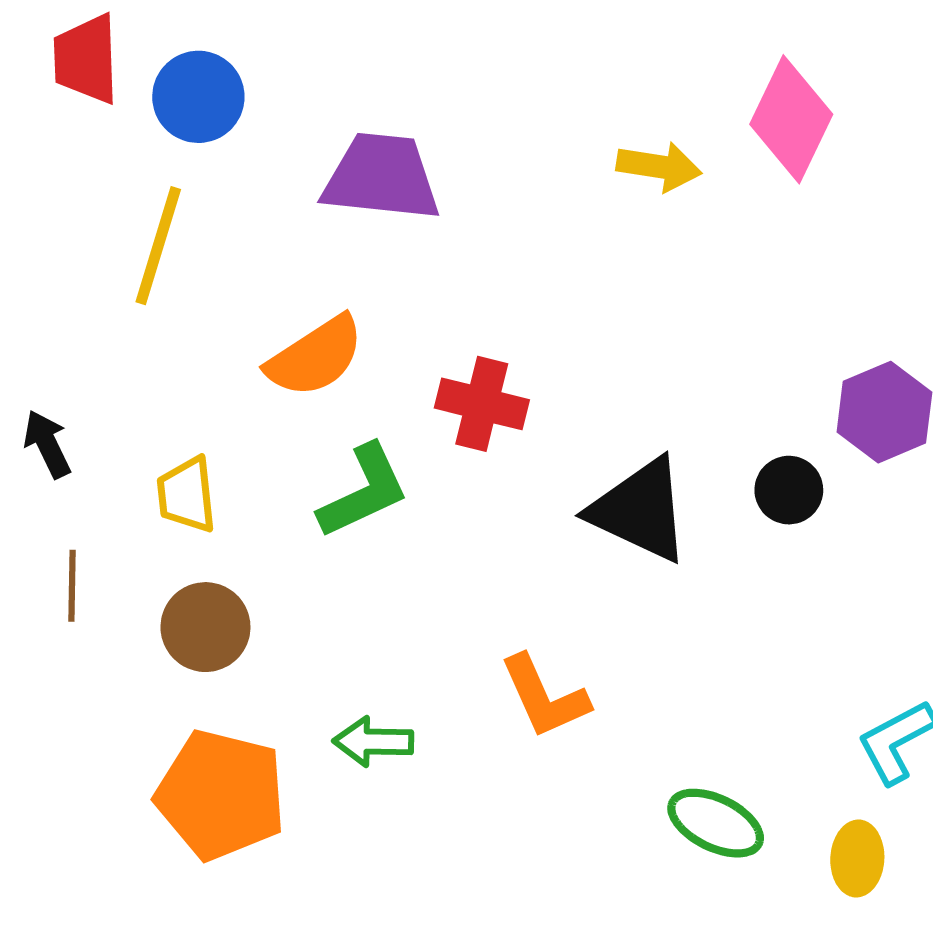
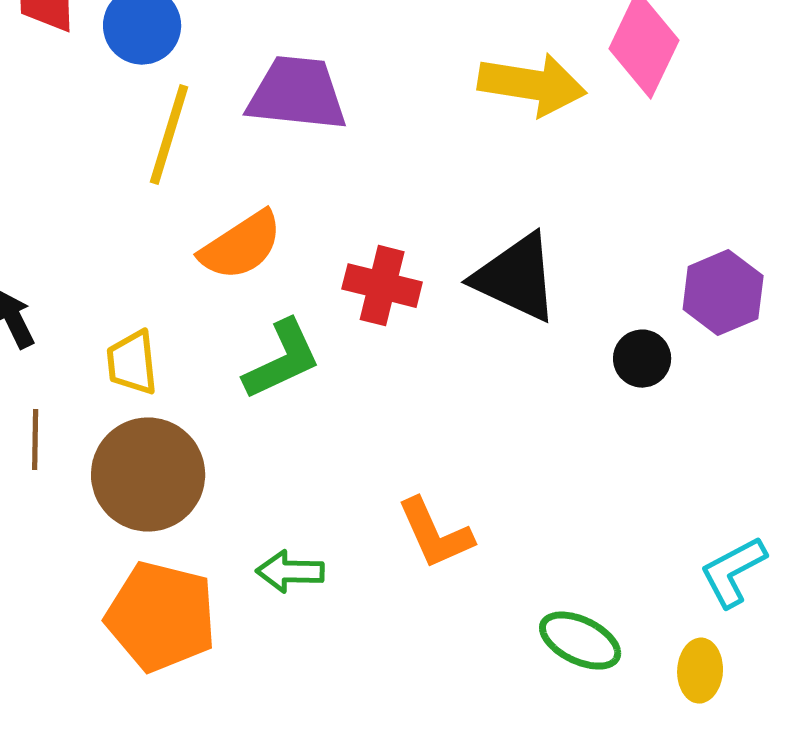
yellow arrow: (659, 167) -> (532, 85), size x1.5
yellow line: (158, 246) -> (169, 135), moved
black triangle: (640, 510) -> (516, 278), moved
brown circle: (205, 627) -> (148, 475), size x1.5

